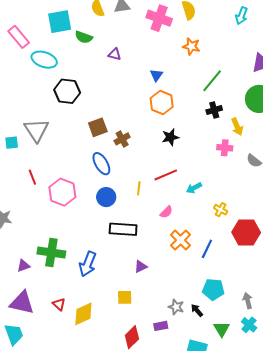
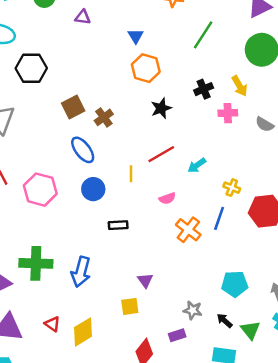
black cross: (214, 110) -> (204, 89), moved
pink semicircle: (166, 212) -> (167, 198), turned 32
black rectangle: (123, 229) -> (118, 225), size x0.6
blue line: (207, 249) -> (219, 218), moved
purple triangle: (141, 266) -> (145, 280), moved, turned -32
black arrow: (197, 310) -> (225, 321), moved

